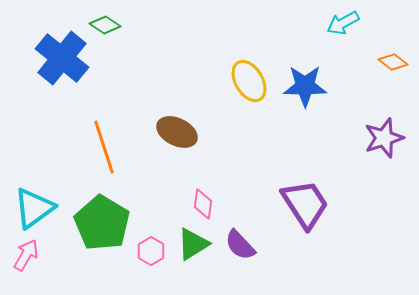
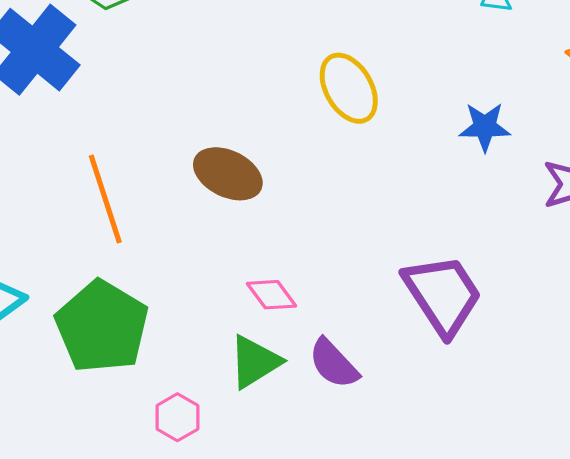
blue star: (305, 86) -> (485, 127), moved, size x0.7
pink diamond: (203, 204) -> (272, 295), turned -44
pink hexagon: (151, 251) -> (177, 417), moved

